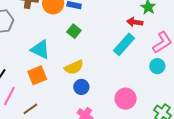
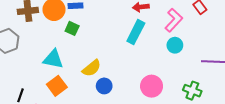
green square: (74, 31) -> (72, 28), moved

